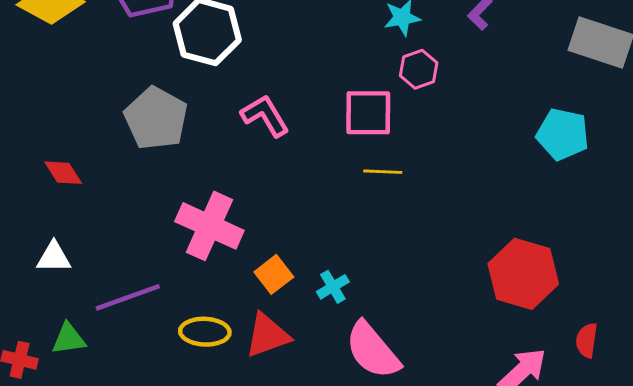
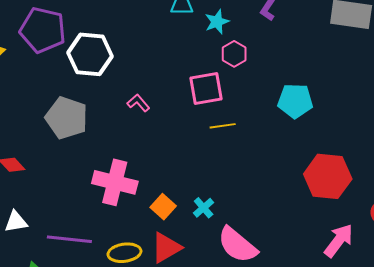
pink L-shape: (265, 116) -> (138, 103), size x0.7
cyan pentagon: (563, 134) -> (295, 101), moved
purple line: (128, 297) -> (69, 239), turned 36

